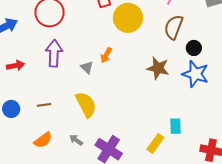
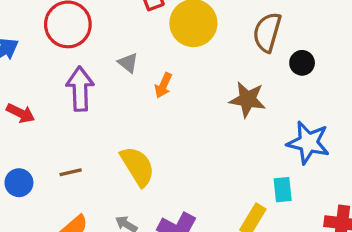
red arrow: (16, 66) -> (21, 113), turned 42
gray triangle: (87, 67) -> (128, 63), moved
blue star: (195, 74) -> (308, 143), moved

